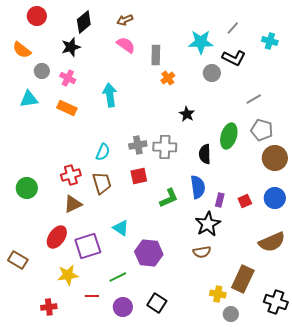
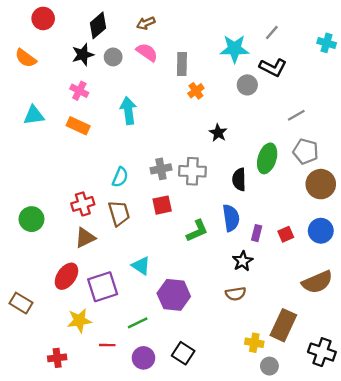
cyan cross: (270, 41) -> (327, 43), moved
gray circle: (42, 71) -> (113, 57), moved
black star: (208, 224) -> (243, 261), size x0.7

